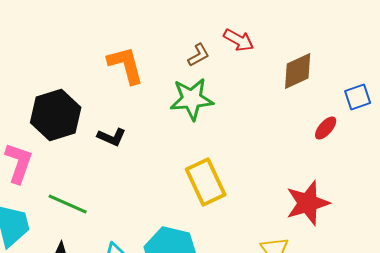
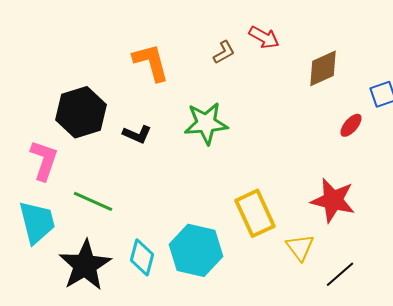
green star: (192, 99) -> (206, 123), moved
yellow rectangle: (206, 182) -> (255, 213), moved
red star: (308, 203) -> (333, 200), turned 30

